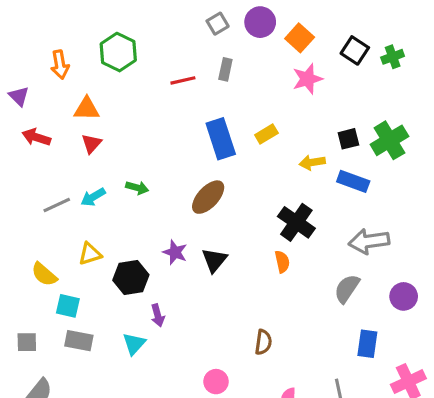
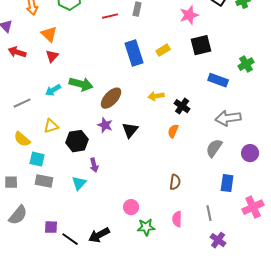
orange triangle: (87, 109) -> (49, 34), turned 42
black square: (348, 139) -> (201, 45), moved, size x1.5
green cross: (389, 140) -> (246, 64), moved, size x0.7
yellow arrow: (312, 162) -> (156, 96), moved
green arrow: (137, 188) -> (81, 84), size x1.6
brown ellipse: (208, 197) -> (111, 98), moved
gray line: (57, 205) -> (22, 103), moved
black cross: (296, 222) -> (182, 106), size x0.7
orange semicircle: (282, 262) -> (173, 131), turned -144
brown semicircle: (263, 342) -> (175, 182), moved

